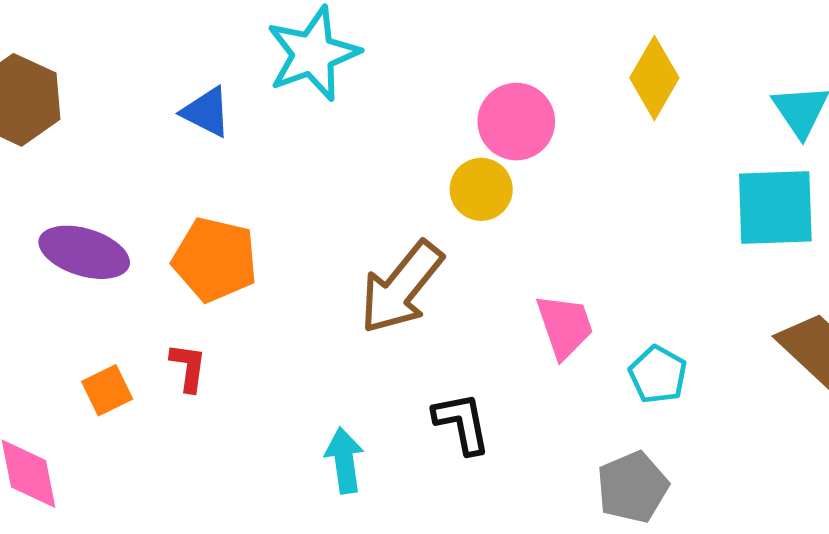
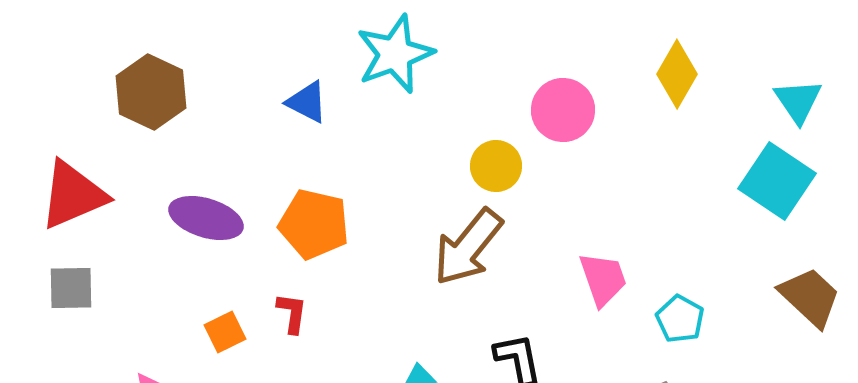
yellow circle: (481, 189) -> (496, 166), moved
cyan square: (775, 208) -> (777, 181), turned 36

